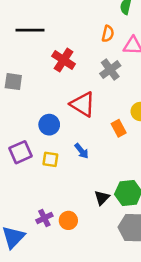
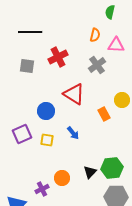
red cross: (64, 60) -> (58, 57), turned 30
gray square: (13, 82) -> (27, 66), moved
orange circle: (68, 220) -> (62, 178), moved

